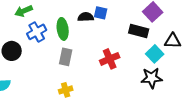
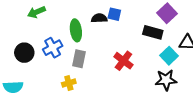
blue cross: (37, 32) -> (53, 48), moved
red cross: (110, 59) -> (123, 61), turned -30
yellow cross: (66, 90) -> (69, 83), moved

